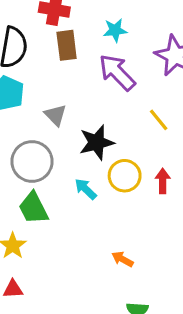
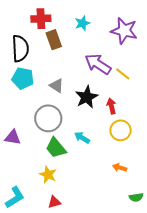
purple arrow: (117, 72) -> (98, 64), moved
yellow circle: (125, 176) -> (121, 130), moved
red arrow: (163, 181) -> (111, 106), moved
cyan arrow: (86, 189) -> (82, 138), moved

